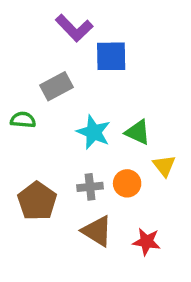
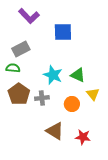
purple L-shape: (74, 28) -> (29, 16), moved
gray rectangle: (56, 86) -> (21, 49), moved
gray cross: (90, 187) -> (42, 98), moved
brown pentagon: (37, 201) -> (19, 94), moved

